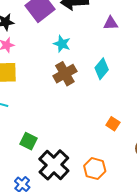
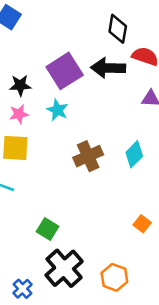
cyan star: (62, 44) -> (57, 110), moved
green square: (29, 141) -> (47, 229), moved

